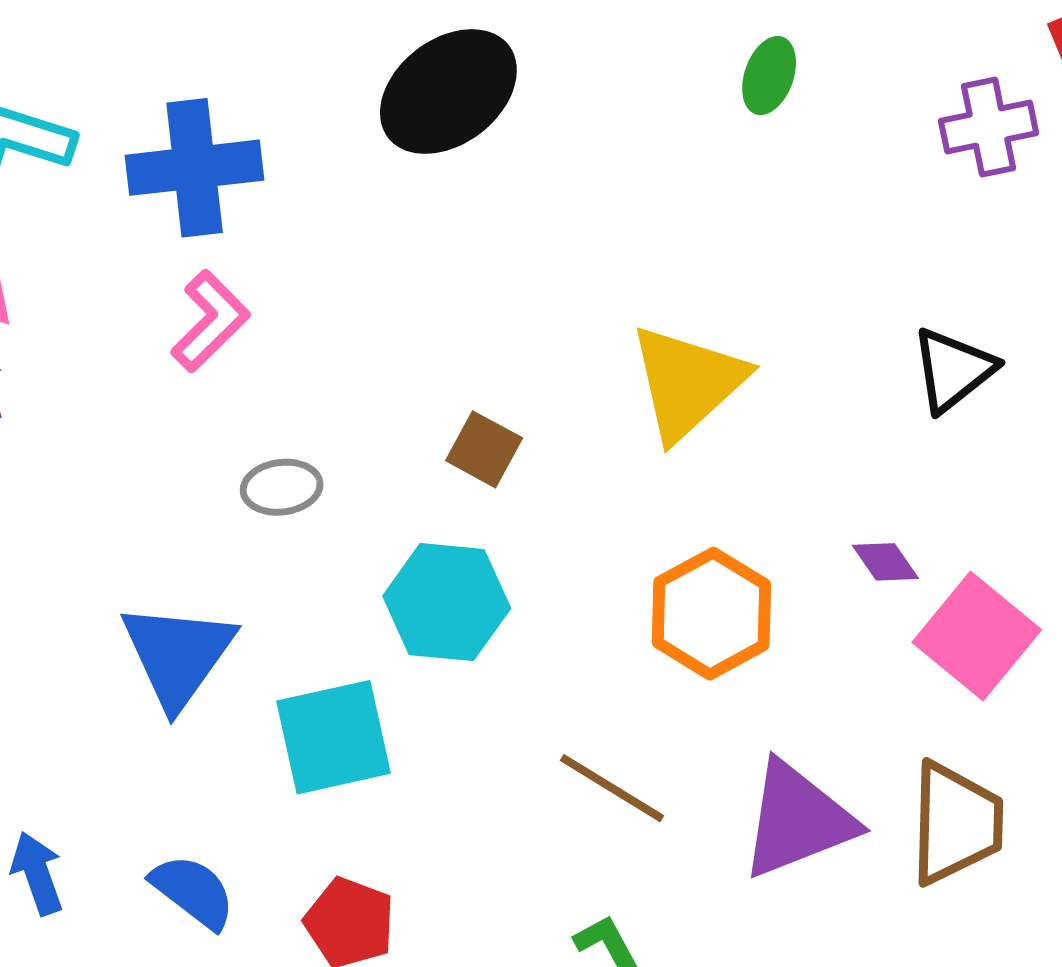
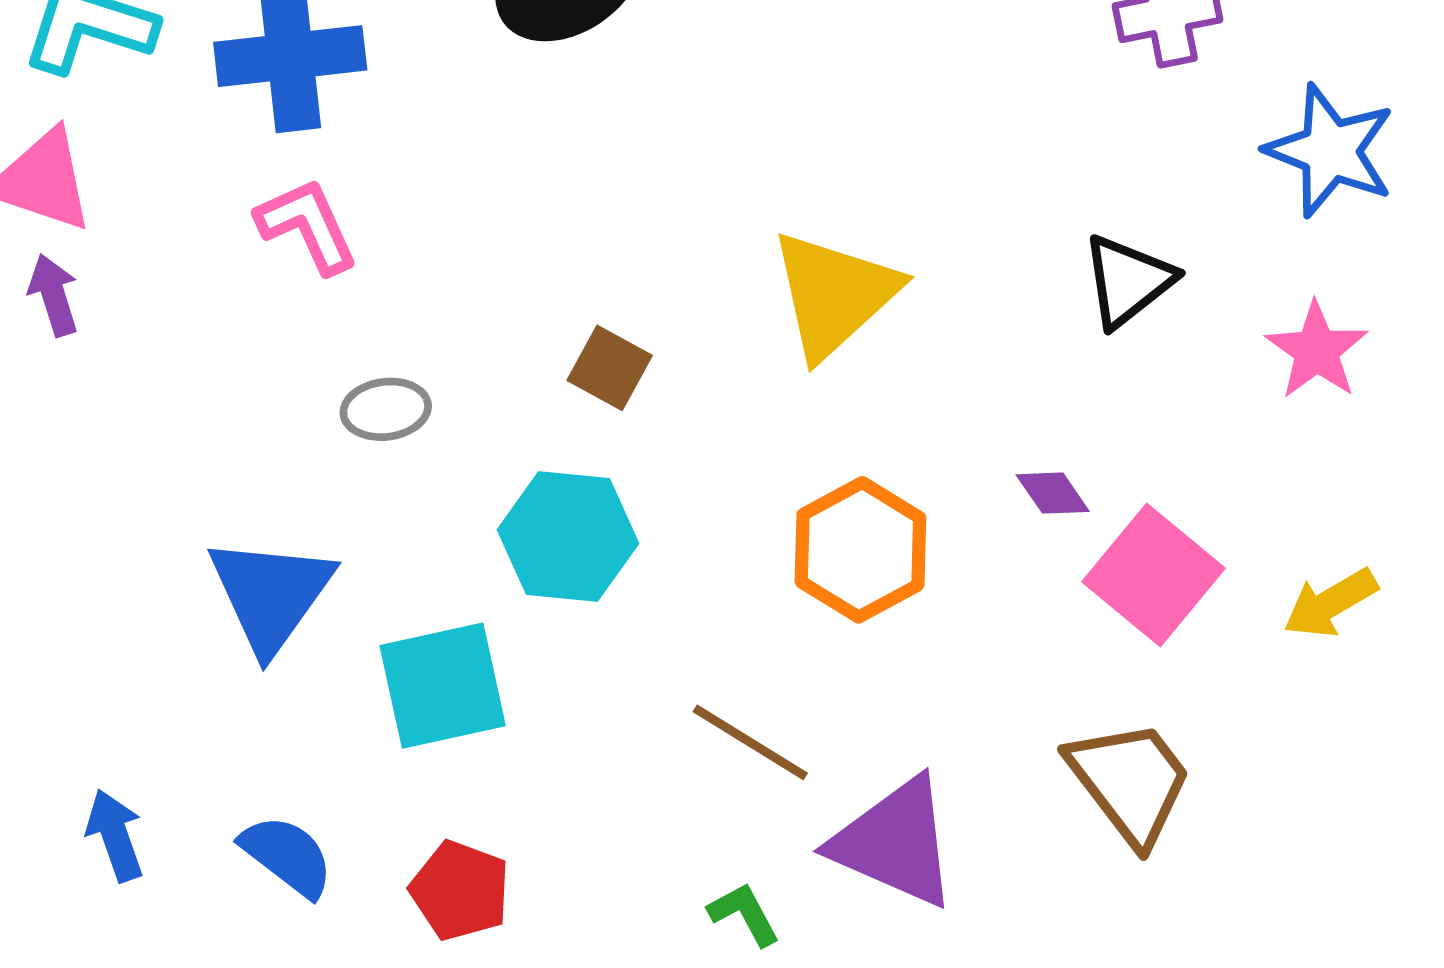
pink L-shape: (210, 321) -> (307, 226), turned -70
purple triangle: (798, 820) -> (895, 842), moved, turned 45
brown trapezoid: (956, 823) -> (1130, 782), turned -39

